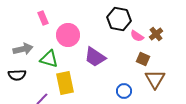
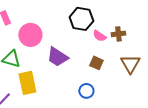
brown cross: (156, 34) -> (118, 34), turned 32
brown square: (143, 59) -> (96, 63), moved
brown triangle: (155, 79) -> (130, 64), moved

